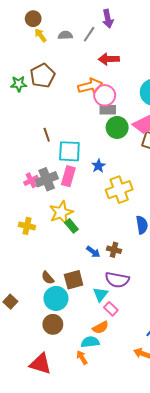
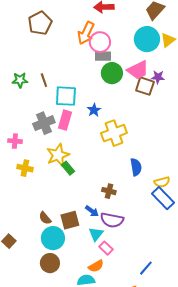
green star: (19, 84) -> (20, 80), moved
orange arrow: (90, 86) -> (86, 33), turned 130
pink cross: (31, 180) -> (15, 141), moved, turned 32
blue arrow: (93, 252) -> (92, 211), moved

